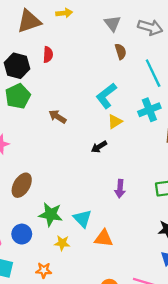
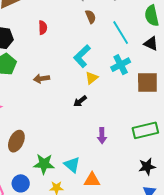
red semicircle: (48, 55) -> (43, 28), moved
brown arrow: (57, 117) -> (41, 79), turned -35

